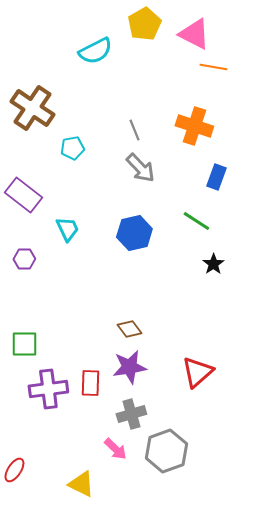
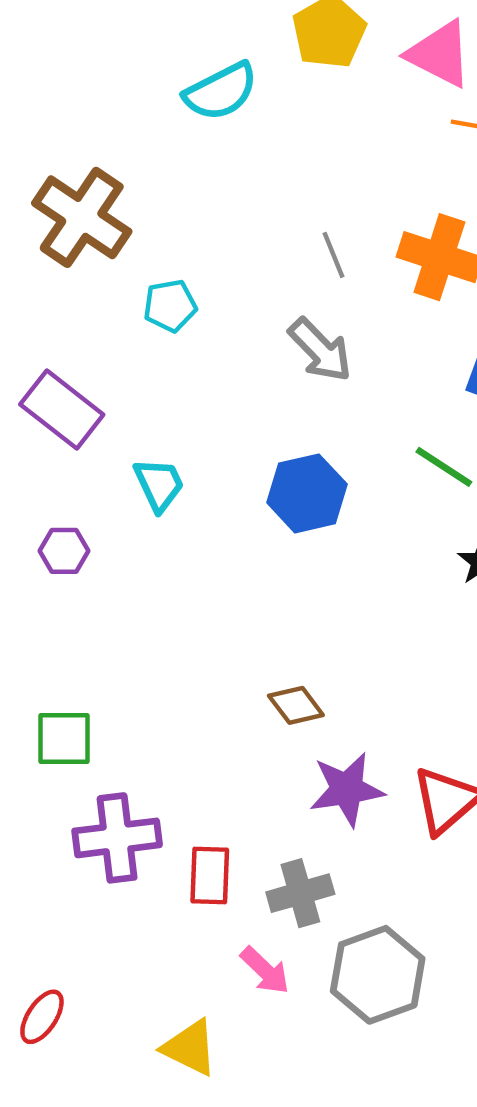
gray line: (134, 130) -> (333, 255), moved
purple star: (129, 367) -> (347, 789), moved
red rectangle: (90, 383) -> (210, 875), moved

